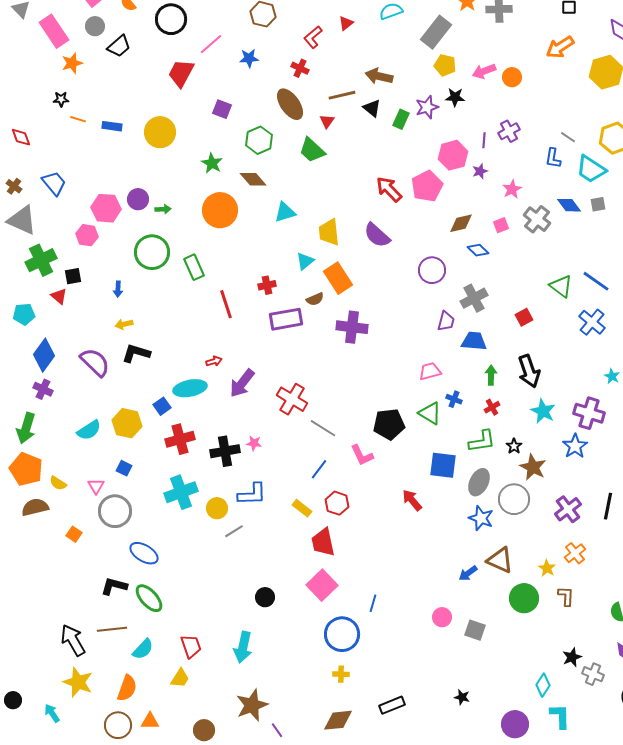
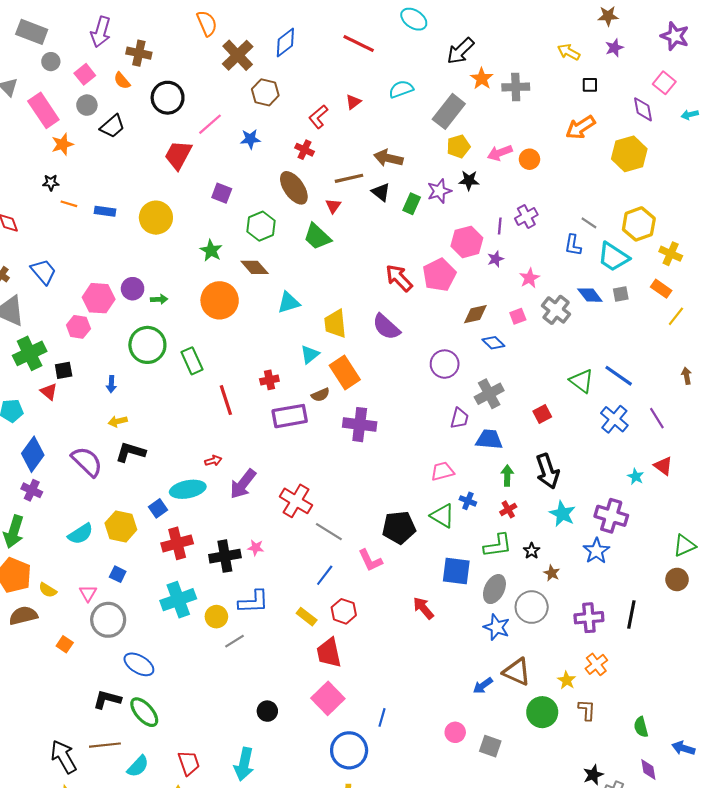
yellow pentagon: (445, 65) -> (458, 146), turned -30
brown star: (533, 467) -> (552, 573), size x0.6
purple cross: (568, 509) -> (589, 618), turned 32

